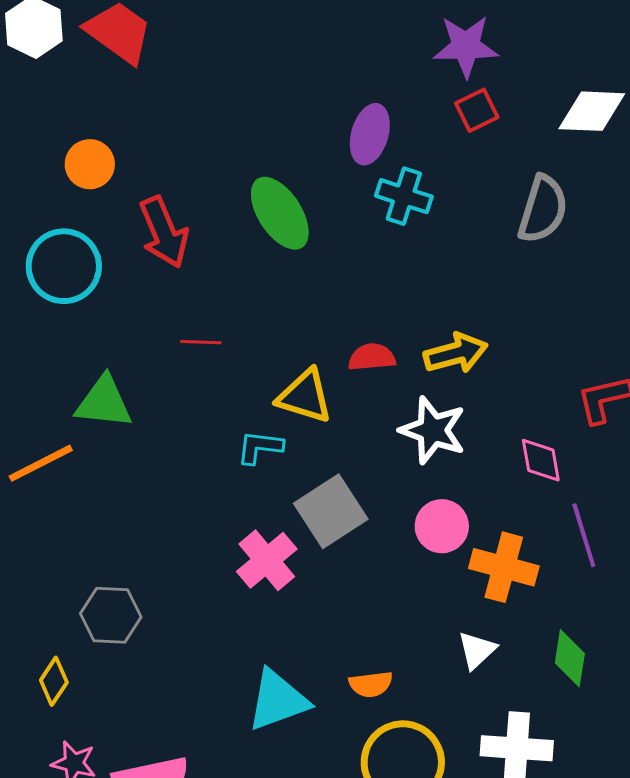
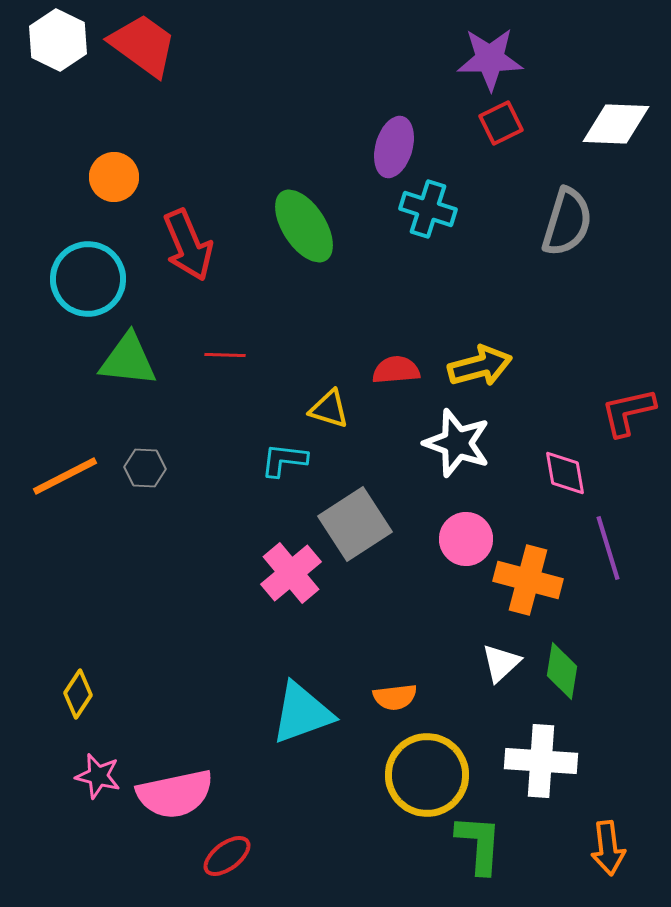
yellow triangle: (305, 396) -> (329, 409), size x0.7
green triangle: (104, 402) -> (128, 360), moved
gray hexagon: (111, 615) -> (145, 468), moved, size x0.7
green diamond: (570, 658) -> (562, 671), moved

